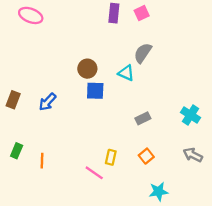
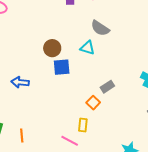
gray semicircle: (143, 53) -> (100, 28), turned -84
blue arrow: (47, 102) -> (20, 82), turned 60
orange square: (146, 156) -> (93, 103), moved

